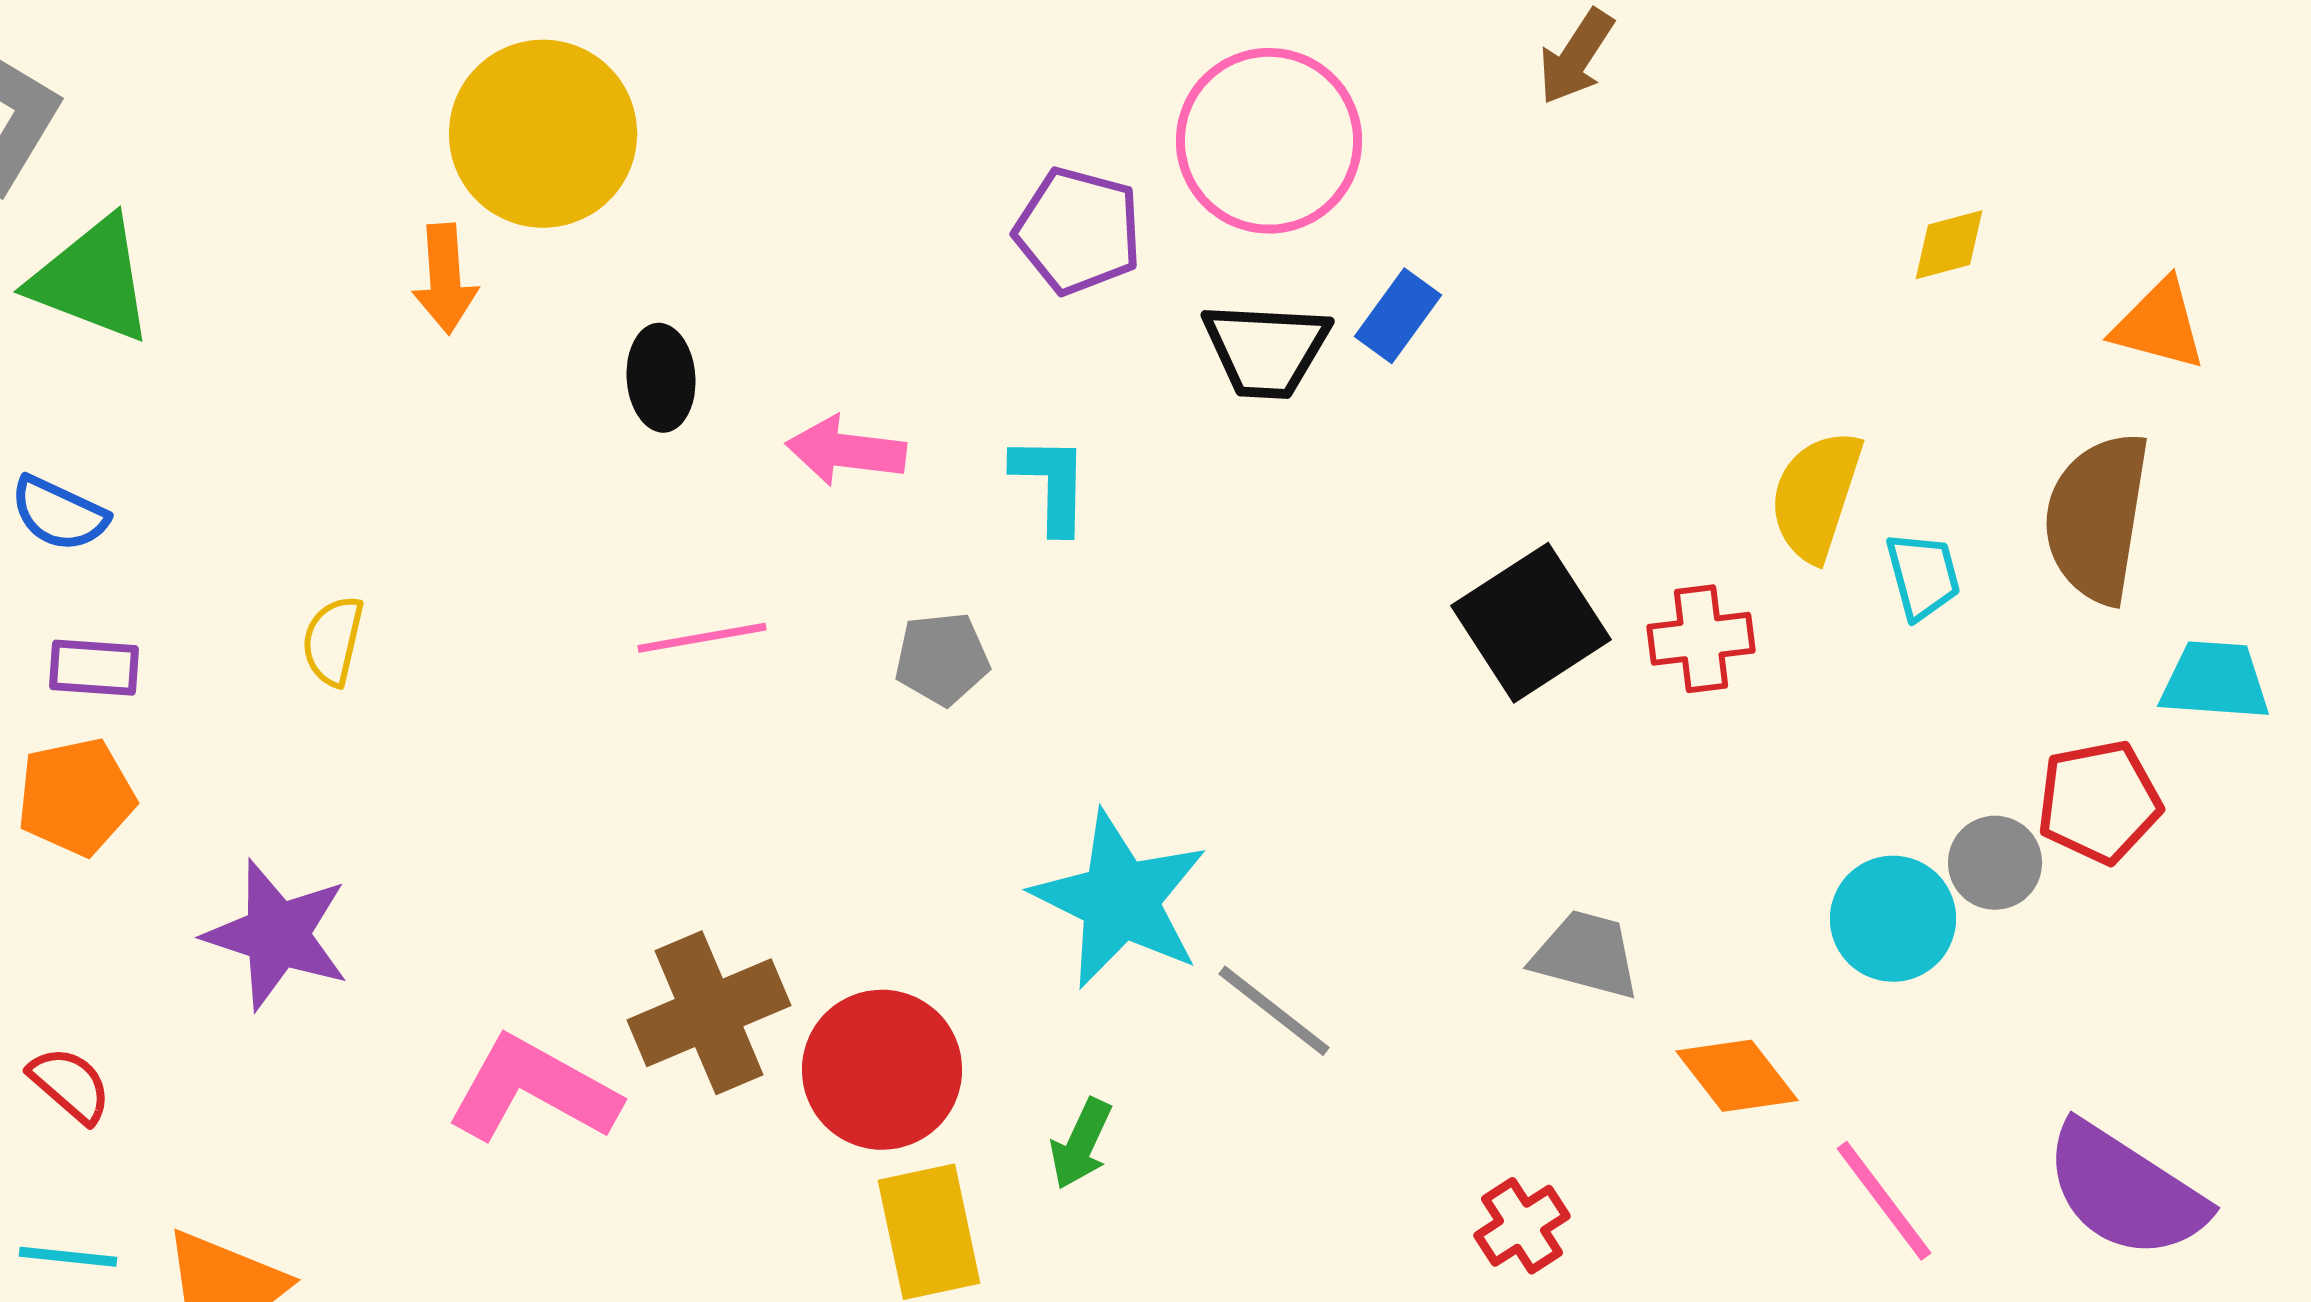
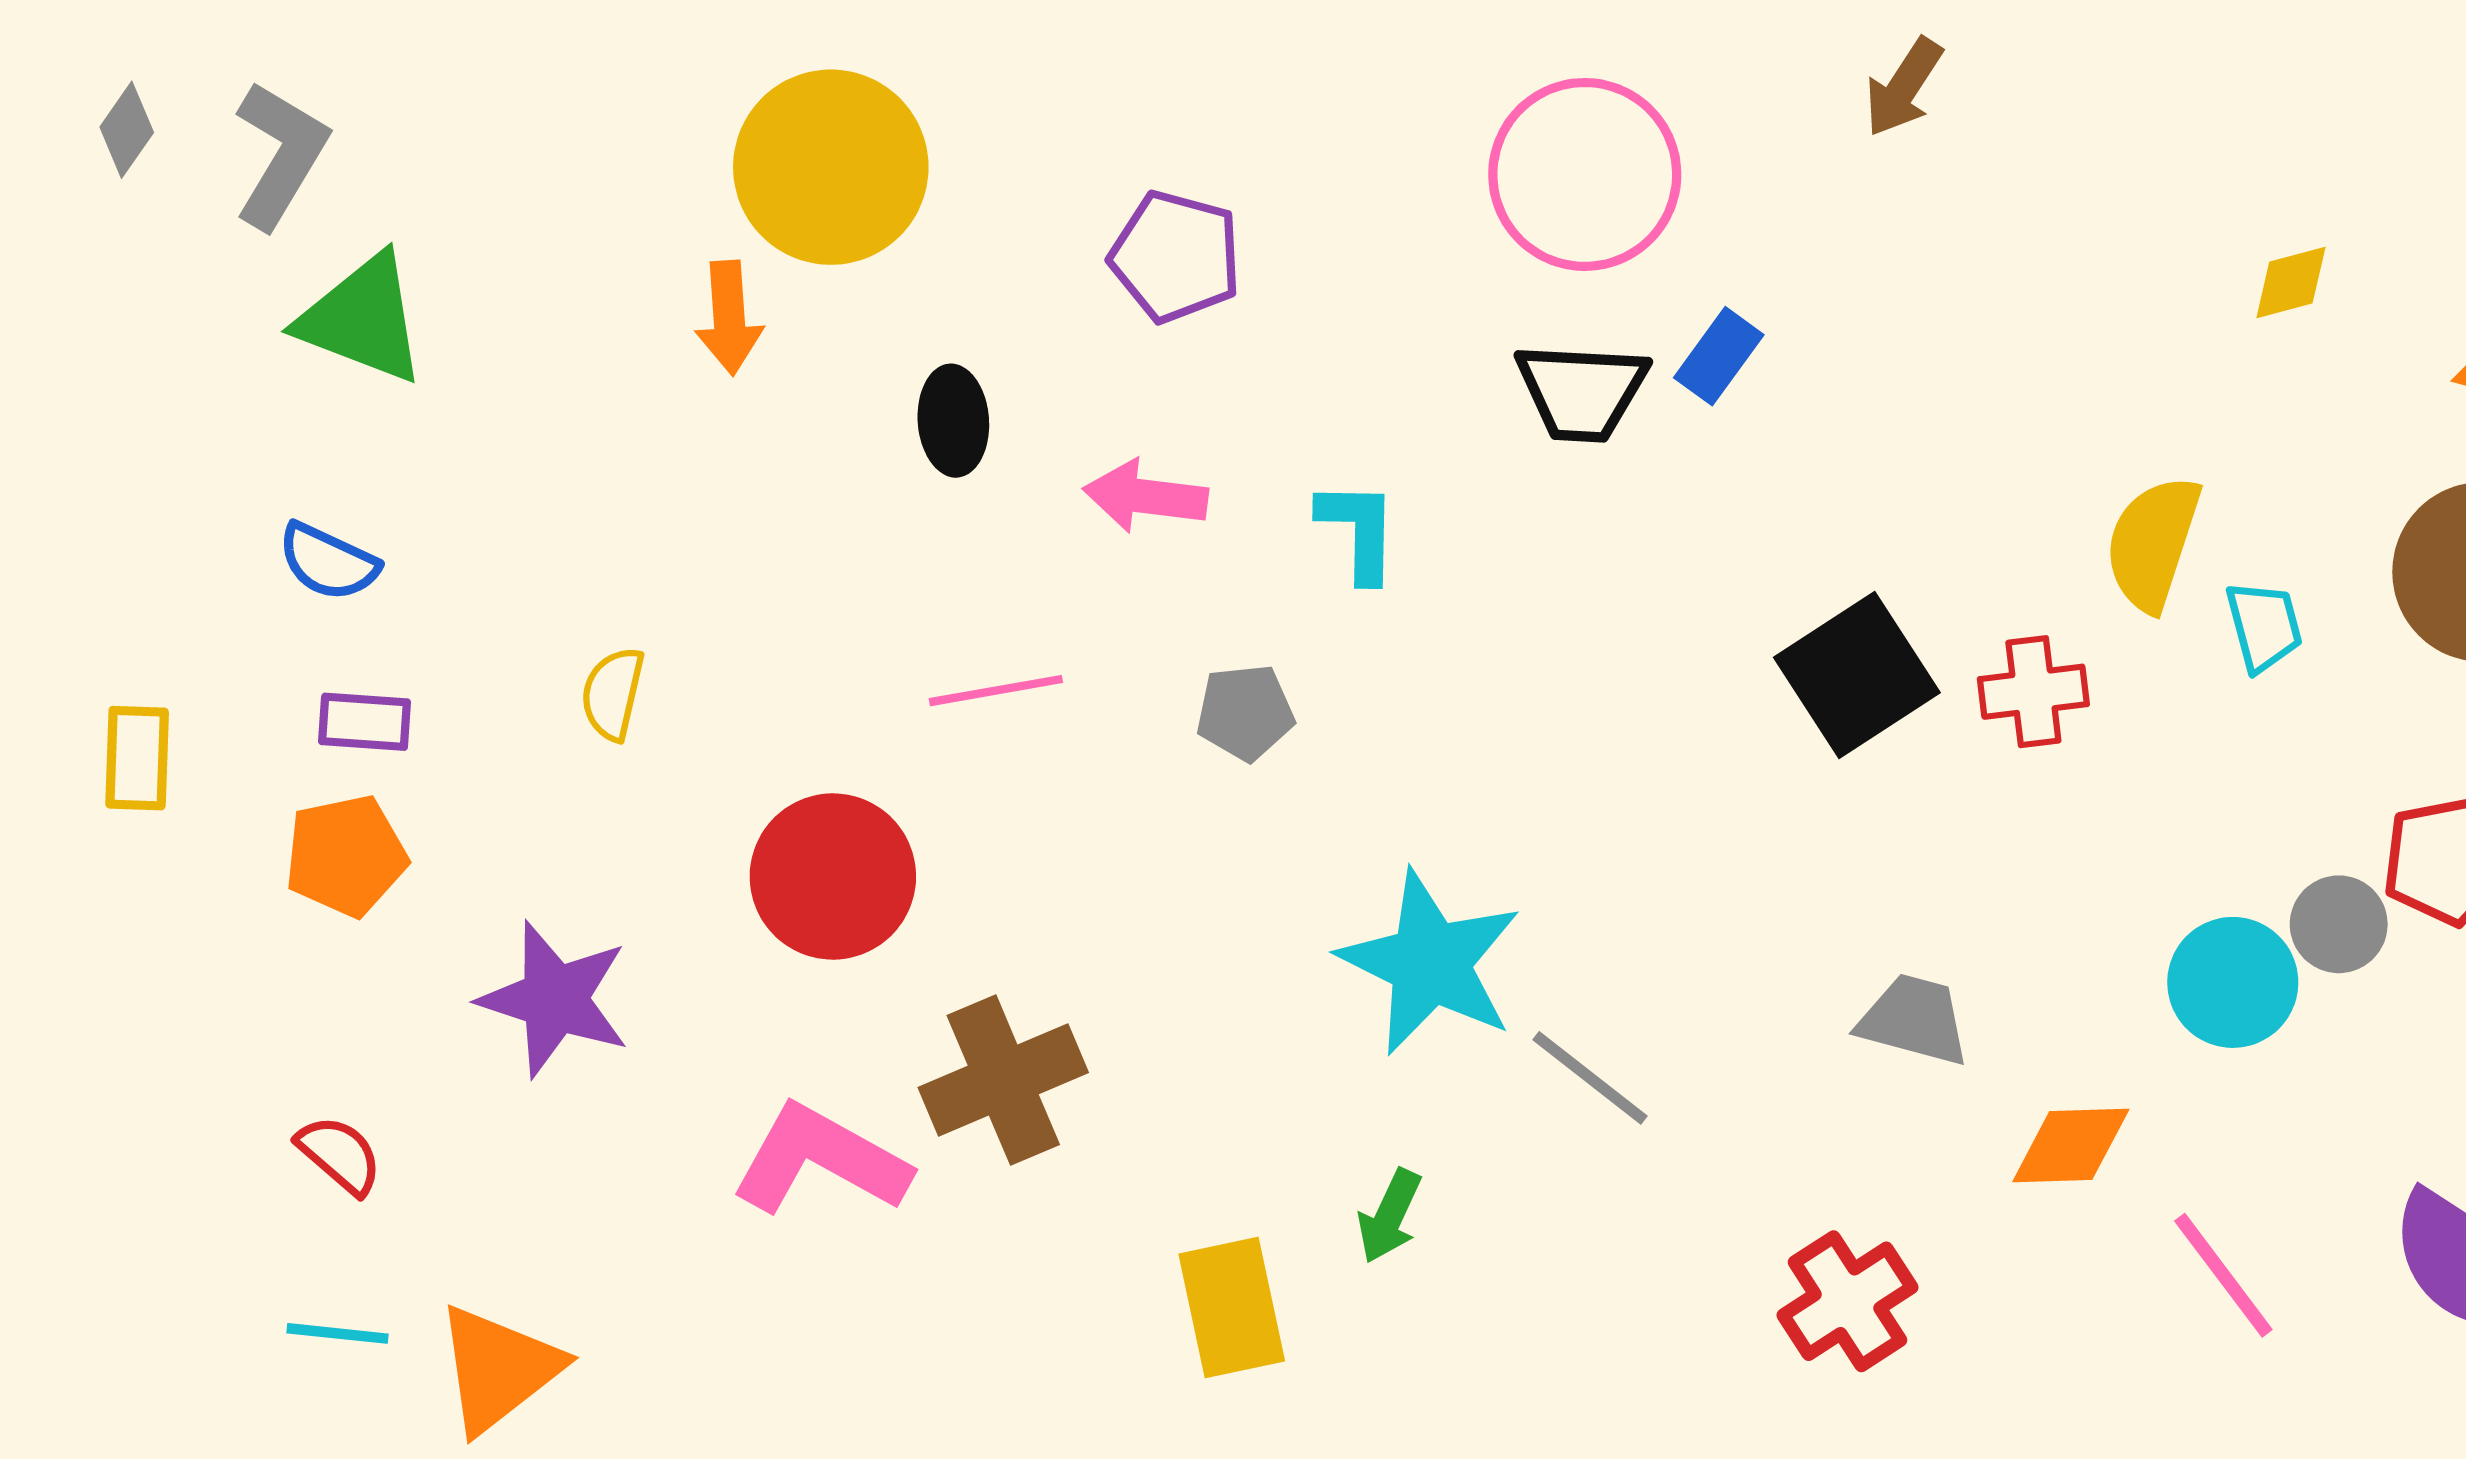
purple pentagon: (1078, 231) -> (1176, 257), moved
red circle: (882, 1070) -> (833, 876), moved
orange diamond: (1737, 1076) -> (2071, 1145), turned -54
red cross: (1522, 1226) -> (1847, 1301), size x1.4

